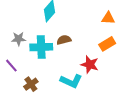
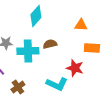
orange triangle: (108, 18) -> (81, 25), moved
orange rectangle: (107, 44) -> (92, 48), turned 35

